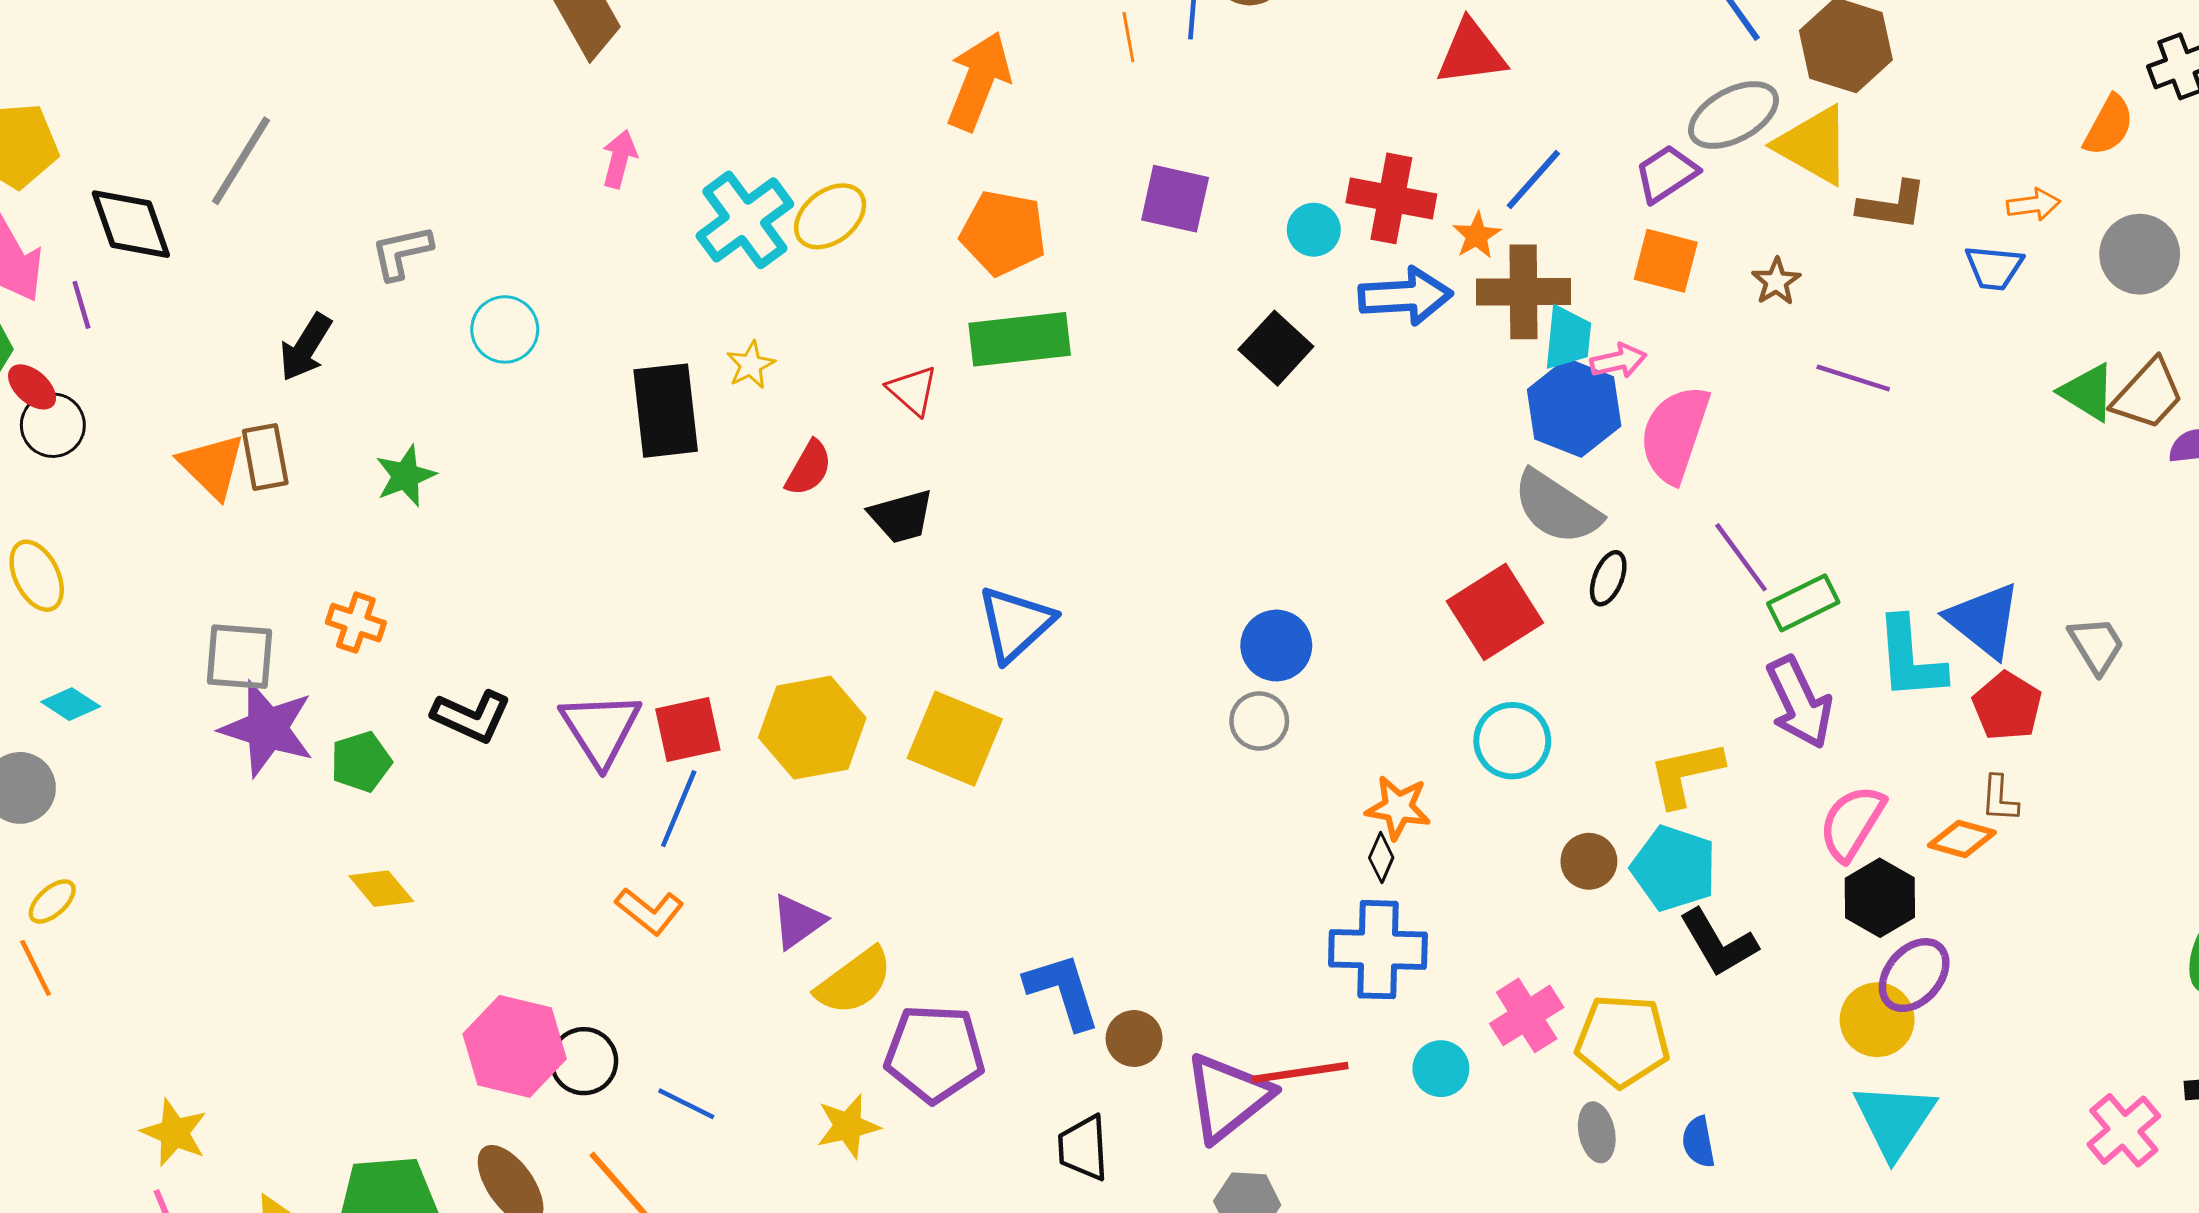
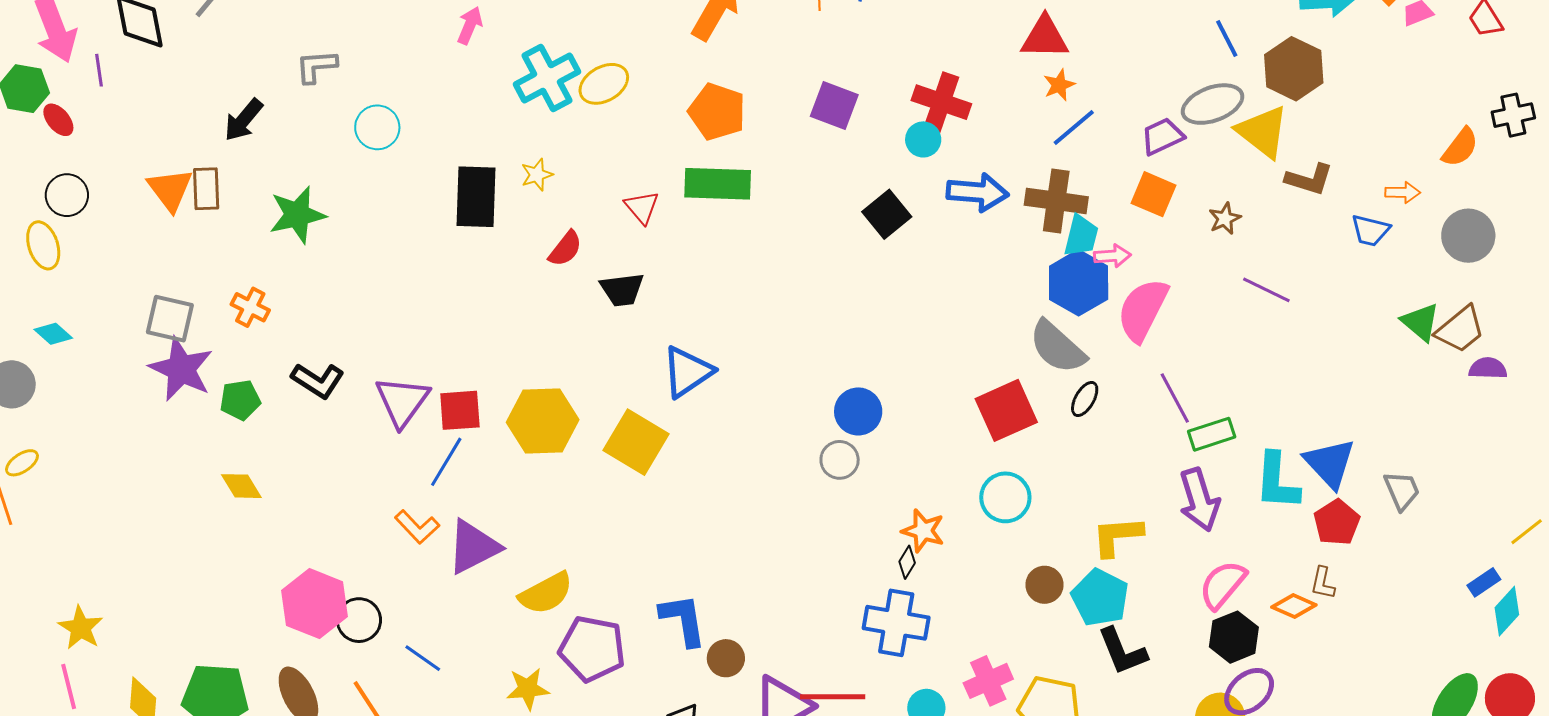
red cross: (1391, 198) -> (941, 102), moved
orange star: (1477, 235) -> (1059, 85), moved
black circle: (53, 425) -> (67, 195), moved
green star: (406, 476) -> (297, 215), size x1.4
purple triangle: (798, 921) -> (473, 547), moved, size x1.5

